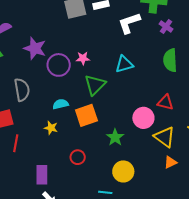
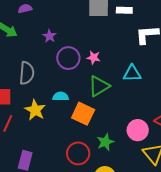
purple star: (35, 48) -> (49, 36), size x0.6
orange square: (86, 115) -> (83, 114), turned 30
yellow star: (51, 128) -> (35, 110), moved, size x1.5
red circle: (78, 157) -> (78, 153), moved, size x1.5

